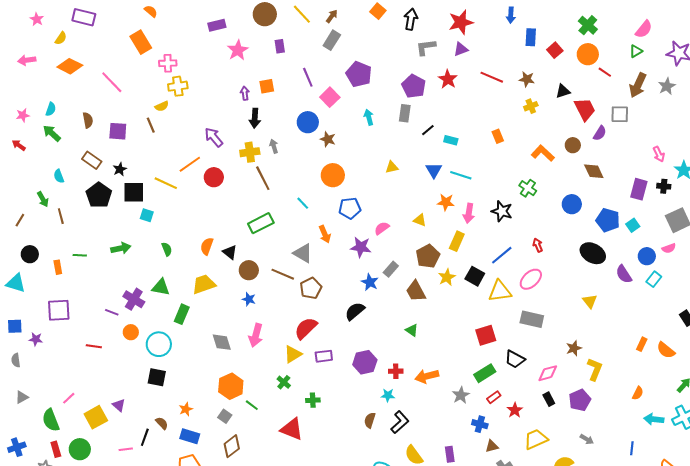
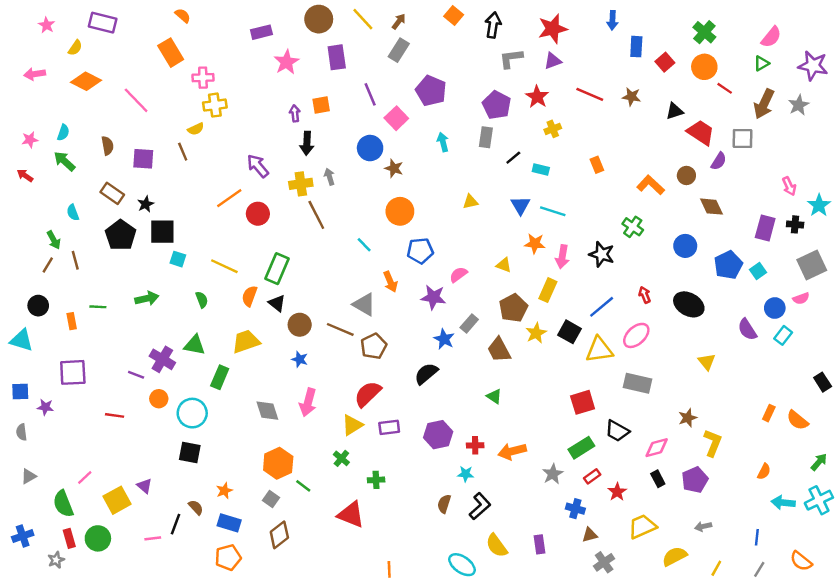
purple rectangle: (280, 46) -> (337, 57), size x1.5
yellow cross: (531, 106) -> (553, 129), moved
red trapezoid: (585, 109) -> (701, 133), turned -30
yellow line: (166, 183) -> (224, 266), moved
brown line: (20, 220) -> (48, 265), moved
blue pentagon: (608, 220) -> (728, 265), turned 30
green rectangle: (261, 223) -> (277, 269), moved, turned -40
black ellipse: (593, 253) -> (689, 304), moved
gray arrow: (587, 439) -> (703, 526), turned 136

